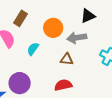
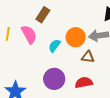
orange circle: (53, 28) -> (76, 37), moved
purple circle: (20, 83) -> (54, 79), moved

